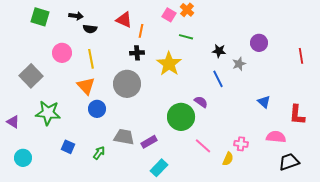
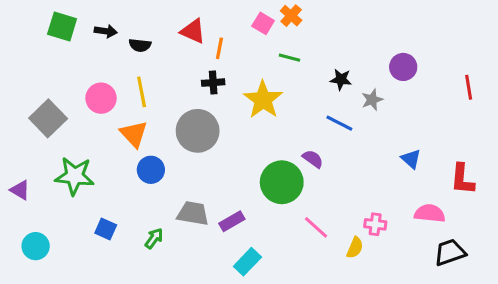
black arrow: (76, 16) -> (106, 31), moved
pink circle: (62, 53) -> (101, 98), moved
blue line: (218, 79) -> (339, 123), turned -36

